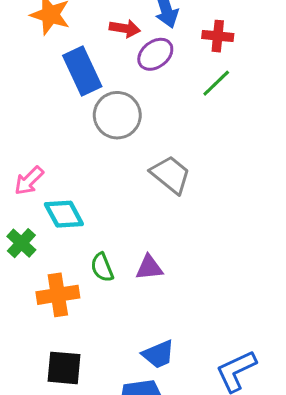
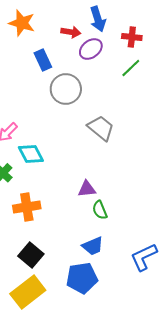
blue rectangle: (82, 71) -> (43, 60), size x0.7
green semicircle: (102, 267) -> (100, 210), moved
black square: (64, 368) -> (31, 255), turned 35

